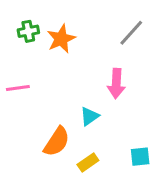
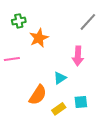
orange star: (61, 39) -> (39, 38), moved
cyan square: (140, 157) -> (81, 102), moved

